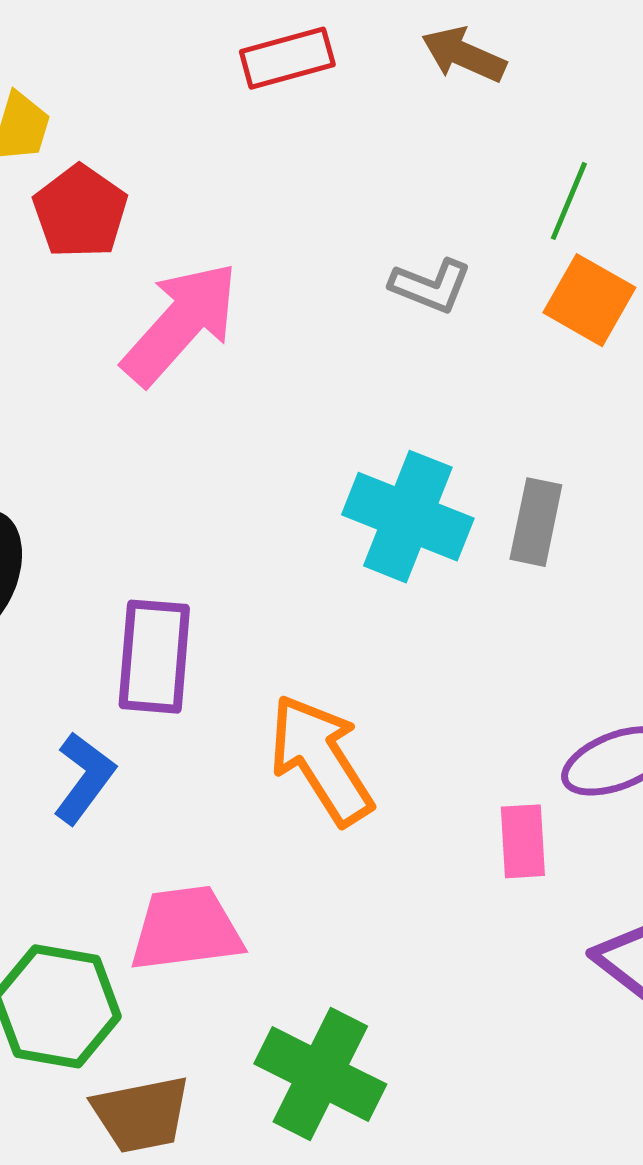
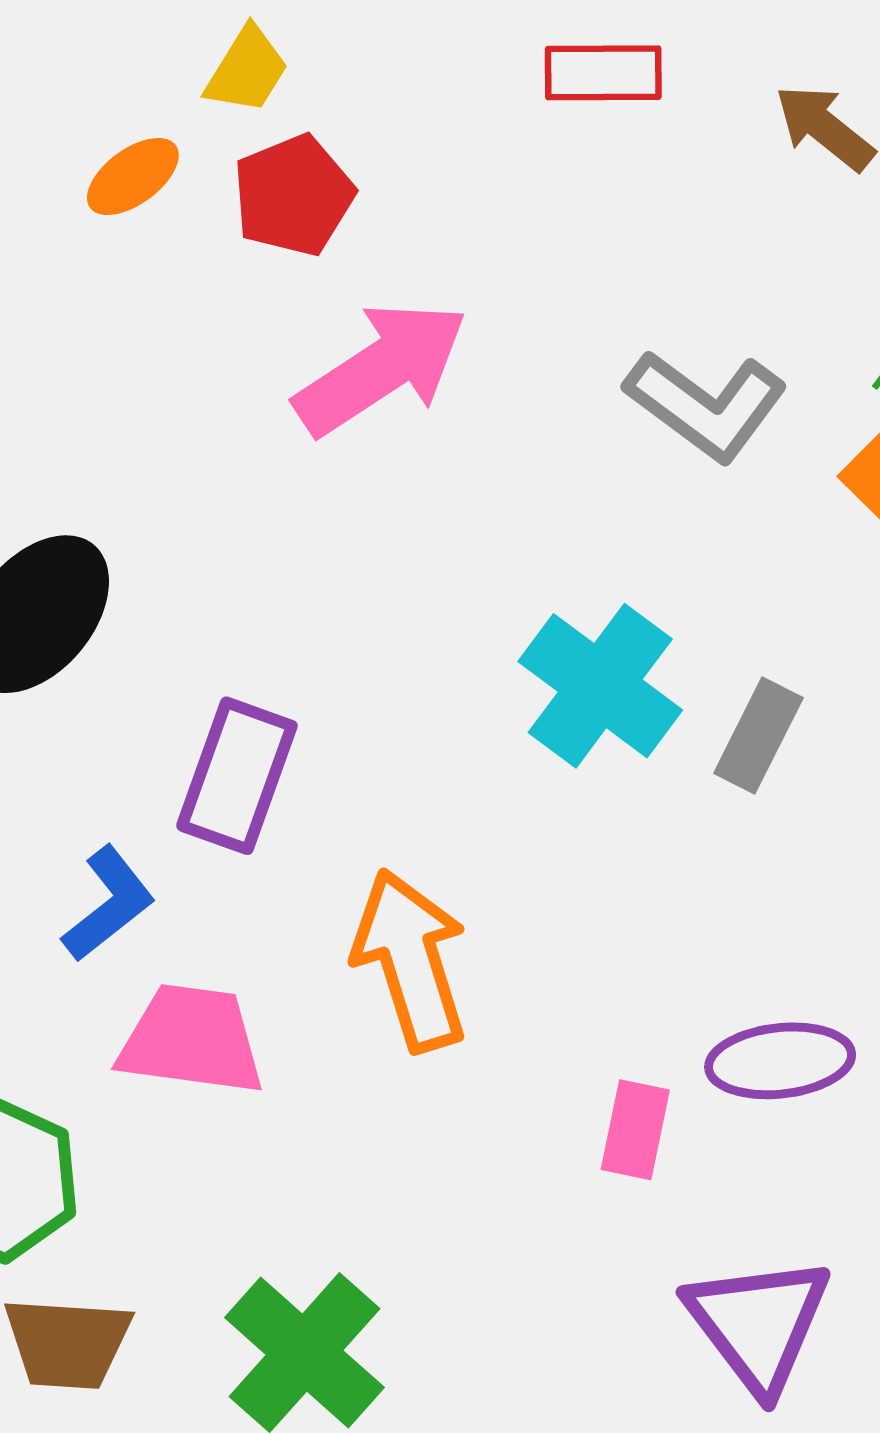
gray L-shape: (431, 286) -> (706, 405), size x1.5
pink trapezoid: (186, 929) -> (192, 1040), moved

